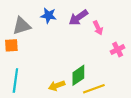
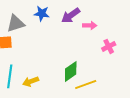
pink arrow: (98, 28) -> (90, 25), turned -64
yellow arrow: (57, 86) -> (31, 81), moved

